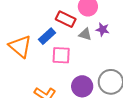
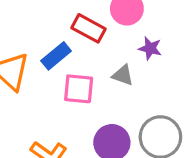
gray triangle: (85, 34) -> (123, 75), moved

